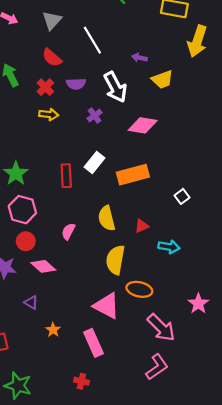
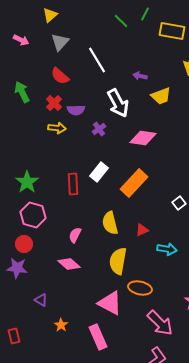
purple semicircle: (76, 84) -> (76, 110), moved
orange rectangle: (133, 175) -> (134, 183), turned -32
red circle: (26, 241) -> (24, 244), moved
pink diamond: (43, 266) -> (69, 264), moved

